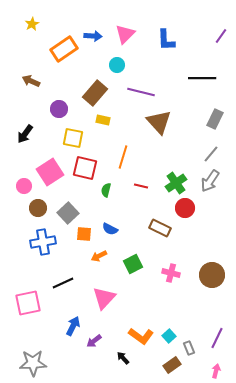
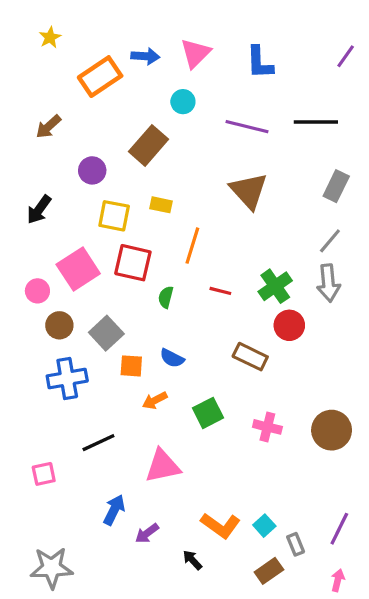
brown arrow: (31, 81) -> (48, 127), turned -66
purple line: (141, 92) -> (247, 127), moved
yellow rectangle: (103, 120) -> (161, 205), moved
gray arrow: (210, 181) -> (328, 283), turned -40
pink triangle: (104, 298) -> (163, 466), turned 35
pink square: (28, 303) -> (44, 474), size x0.6

